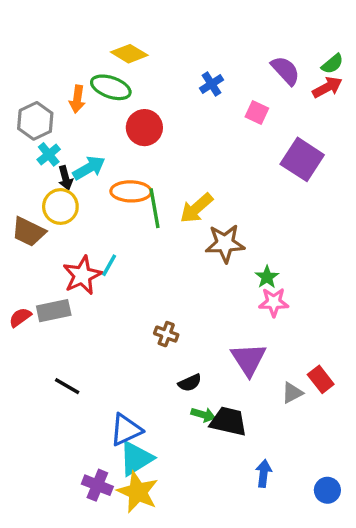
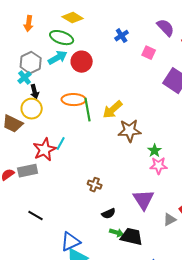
orange arrow: (77, 99) -> (29, 24), moved
gray hexagon: (35, 121) -> (31, 63), moved
cyan arrow: (89, 168) -> (58, 58), moved

